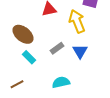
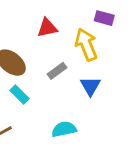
gray rectangle: (57, 48) -> (57, 71), moved

